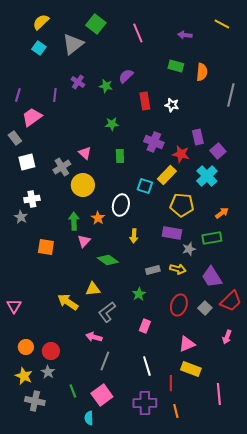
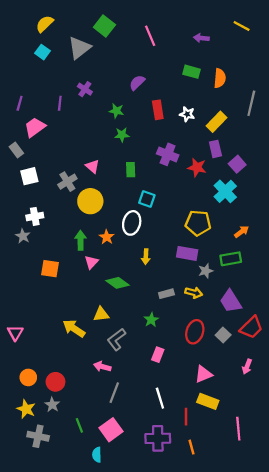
green star: (106, 86) -> (116, 111), moved
yellow rectangle: (167, 175) -> (217, 122), moved
cyan square: (145, 186) -> (147, 199), moved

